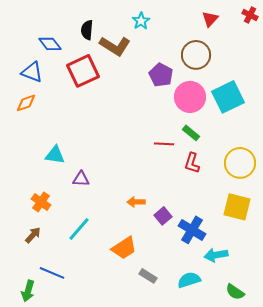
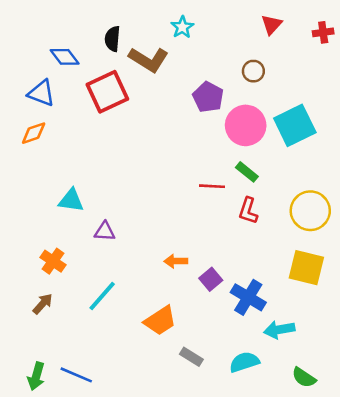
red cross: (250, 15) -> (323, 32), moved, turned -35
brown circle: (196, 55) -> (253, 71), size x0.6
blue line: (52, 273) -> (76, 375), moved

